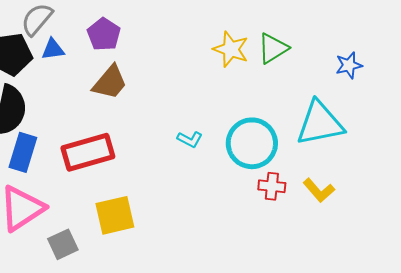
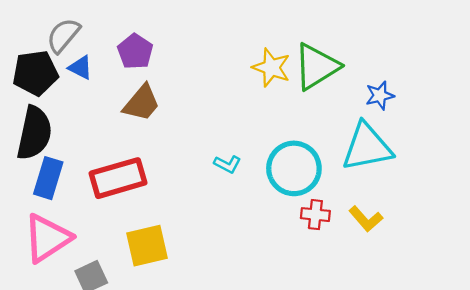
green triangle: (273, 48) -> (316, 67), size x1.4
blue triangle: (53, 49) -> (80, 68), turned 35
blue star: (349, 65) -> (380, 95), moved

